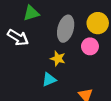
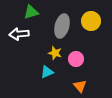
white arrow: (18, 37) -> (19, 34), turned 144
pink circle: (90, 46) -> (76, 59), moved

